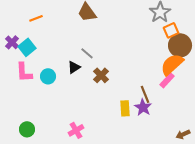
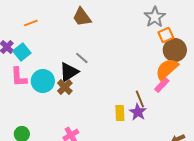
black triangle: (74, 67) -> (69, 72), size x1.5
brown cross: (101, 75) -> (65, 87), moved
cyan circle: (48, 76) -> (43, 81), size x1.5

